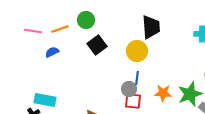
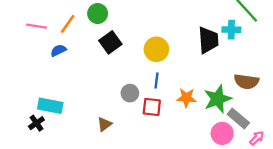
black trapezoid: (151, 27) -> (208, 40), moved
orange line: (60, 29) -> (68, 24), turned -36
gray circle: (129, 89) -> (130, 93), moved

